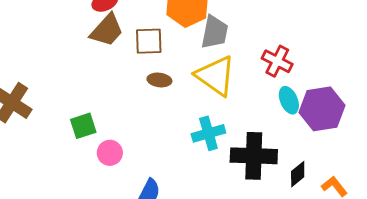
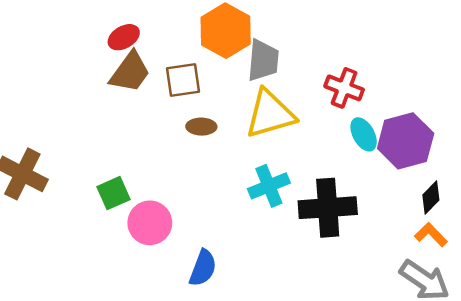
yellow triangle: (216, 76) -> (270, 114), turned -45
pink circle: (110, 153) -> (150, 223), size x1.4
black diamond: (298, 174) -> (431, 197), moved

